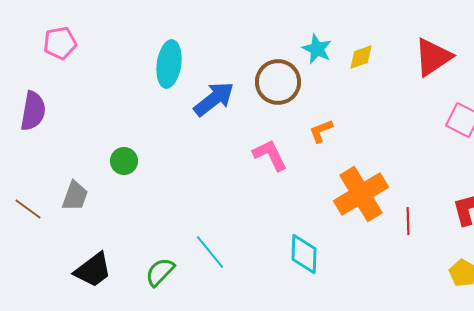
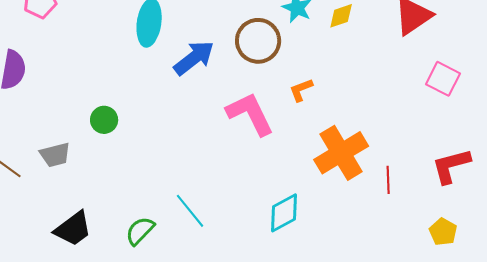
pink L-shape: (270, 155) -> (250, 114), size x1.4
gray trapezoid: (75, 196) -> (55, 155), turned 56
cyan diamond: (304, 254) -> (284, 213), turned 60

